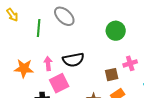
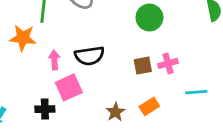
orange star: (24, 68) -> (23, 38), moved
brown square: (112, 75) -> (143, 66), moved

